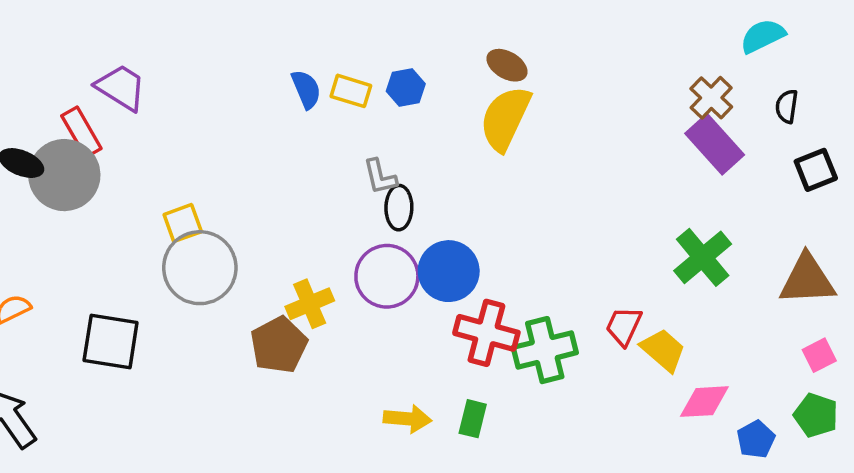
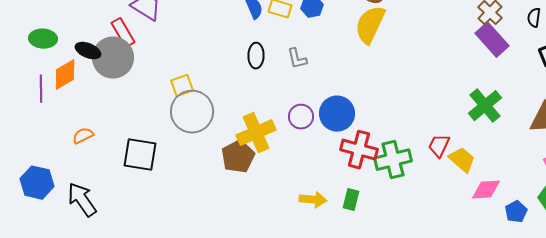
black ellipse: (399, 208) -> (256, 56), moved
purple circle: (387, 276) -> (301, 117), size x0.7
yellow cross: (310, 304) -> (256, 133), size x1.4

